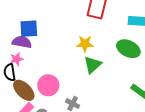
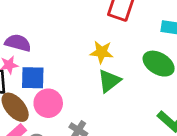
blue square: (29, 29) -> (33, 78), moved

